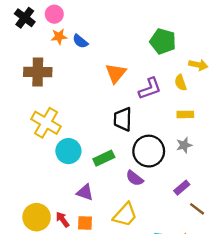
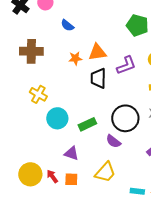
orange star: (59, 37) -> (75, 58), moved
orange triangle: (116, 73) -> (97, 52), turned 42
black trapezoid: (123, 119) -> (98, 78), moved
yellow cross: (46, 123) -> (38, 94), size x0.7

